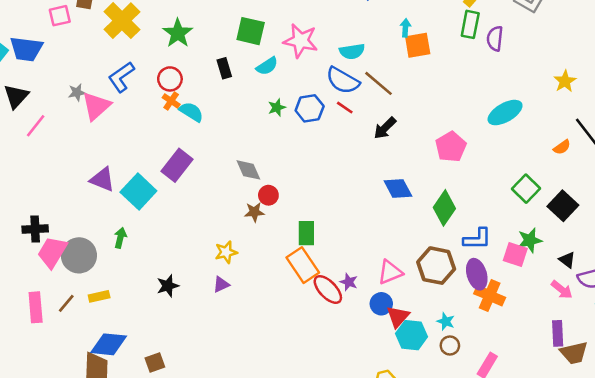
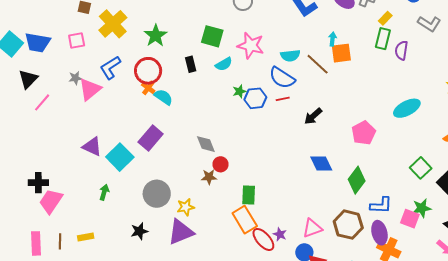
pink square: (60, 16) -> (77, 41), moved
red circle: (170, 79) -> (148, 71), size x1.4
brown line: (378, 83) -> (318, 64), moved
green star: (277, 108) -> (239, 91), moved
red line: (345, 108) -> (283, 99), turned -48
gray circle: (79, 255) -> (157, 194), moved
purple triangle: (221, 284) -> (181, 232), size x2.0
brown line: (66, 303) -> (60, 241), turned -42

